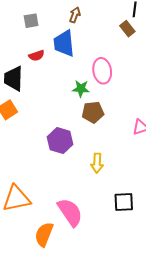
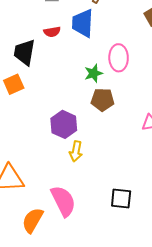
green star: (81, 89) -> (94, 73), turned -30
yellow arrow: (97, 163) -> (76, 151), moved

